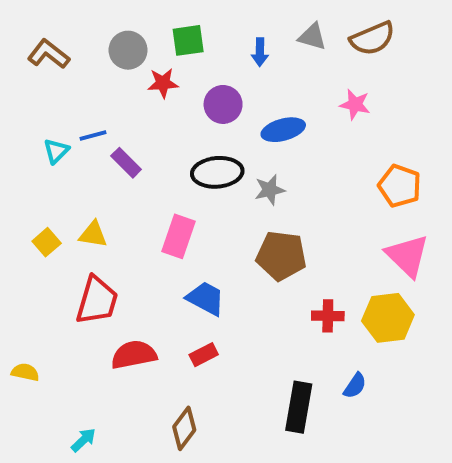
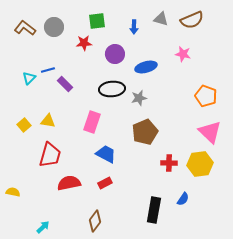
gray circle: (128, 50) -> (54, 27), moved
brown pentagon: (281, 256) -> (145, 132), turned -30

